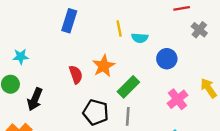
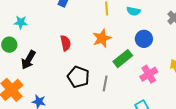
cyan semicircle: (140, 38) -> (134, 11), moved
orange star: (104, 66) -> (102, 38), moved
green rectangle: (128, 87) -> (123, 59), moved

